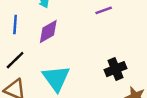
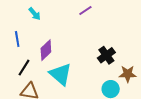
purple diamond: (48, 32) -> (46, 50), moved

